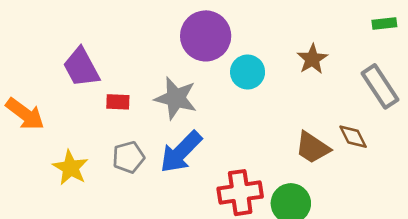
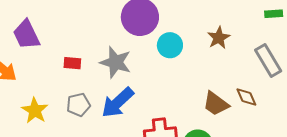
purple trapezoid: (81, 67) -> (26, 35), moved

